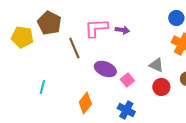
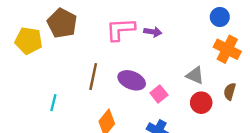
brown line: (74, 48) -> (93, 77), moved, turned 35

